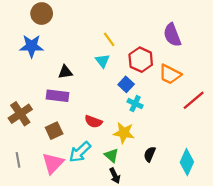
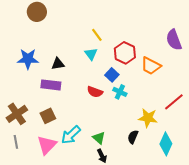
purple semicircle: (172, 35) -> (174, 40), moved
blue star: (32, 46) -> (28, 59), moved
red line: (194, 100) -> (174, 102), moved
brown cross: (20, 114) -> (17, 114), moved
red semicircle: (93, 122) -> (95, 92), moved
yellow star: (124, 133) -> (148, 118), moved

